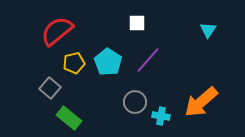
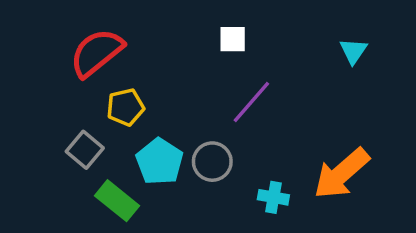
cyan pentagon: (108, 62) -> (160, 162), moved
gray circle: (135, 102) -> (212, 162), moved

